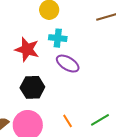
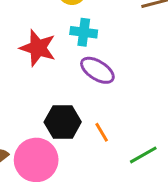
black hexagon: (32, 87) -> (63, 122), moved
orange line: (68, 121) -> (102, 132), moved

